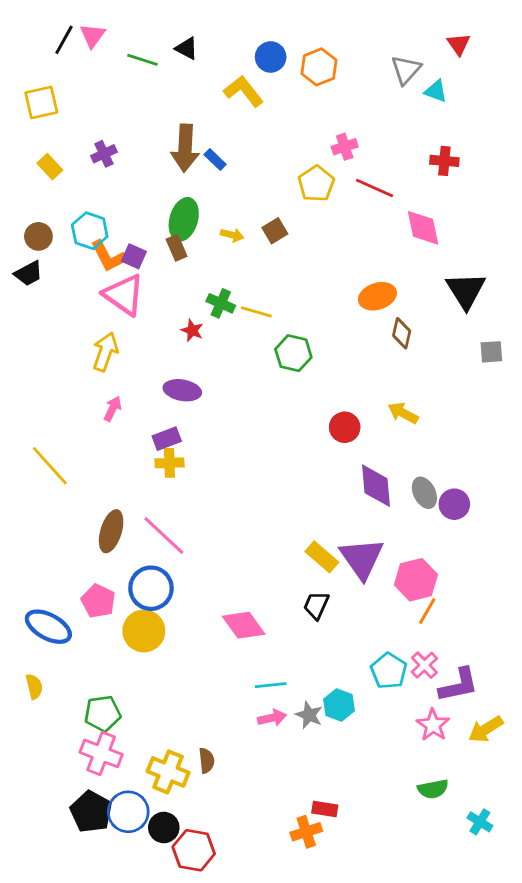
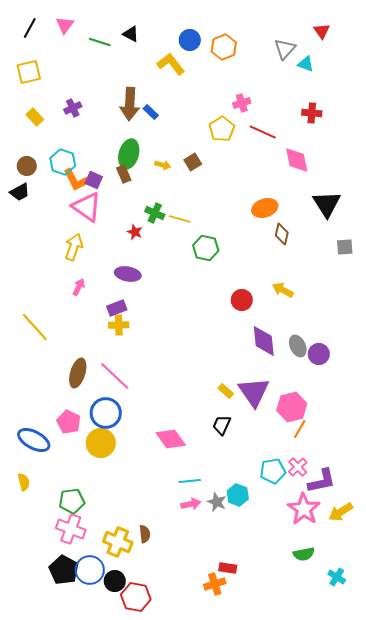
black line: (64, 40) -> (30, 28), moved
yellow rectangle: (322, 557) -> (226, 391), size x0.7
cyan pentagon: (389, 671) -> (273, 471), turned 30
pink star: (433, 725) -> (304, 509), size x1.4

